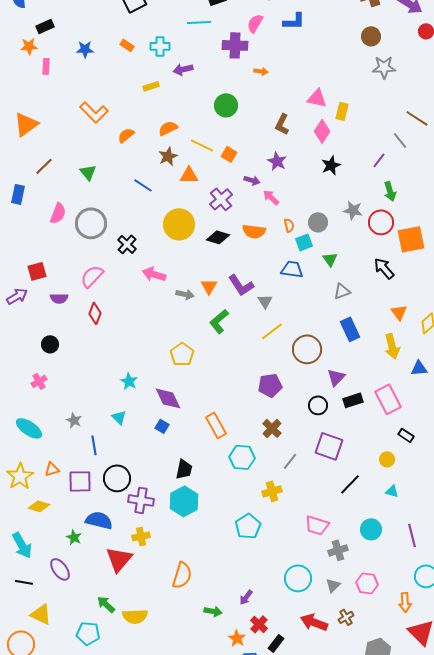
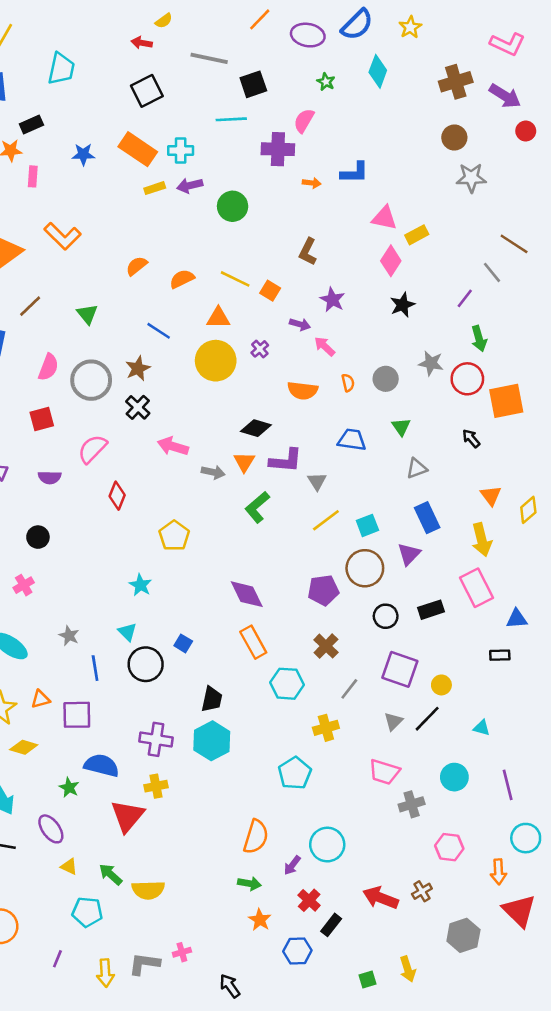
blue L-shape: (294, 21) -> (354, 173), moved
orange rectangle: (127, 45) -> (138, 149), size x2.0
purple arrow: (183, 69) -> (190, 186), moved
yellow rectangle: (151, 86) -> (155, 188), moved
green circle: (226, 105) -> (233, 206), moved
yellow rectangle: (342, 111) -> (417, 235), turned 48
orange L-shape: (94, 112) -> (63, 236), moved
brown L-shape: (282, 124) -> (308, 252), moved
orange semicircle: (168, 128) -> (182, 279), moved
brown star: (168, 156) -> (138, 368), moved
purple cross: (221, 199) -> (260, 349), size x0.6
yellow circle: (179, 224) -> (216, 361), moved
black diamond: (218, 237) -> (256, 428), moved
cyan square: (304, 242) -> (367, 525), moved
black arrow: (384, 268) -> (471, 438), size x0.7
red square: (37, 271) -> (42, 419), moved
purple L-shape: (241, 285) -> (286, 461), turned -52
red diamond: (95, 313) -> (117, 496), moved
brown circle: (307, 349) -> (365, 568), moved
yellow pentagon: (182, 354) -> (174, 536), moved
blue triangle: (419, 368) -> (517, 619), moved
purple triangle: (336, 377) -> (409, 554), moved
purple diamond: (168, 398) -> (247, 594), moved
pink rectangle: (388, 399) -> (476, 588), moved
black rectangle: (406, 435) -> (500, 655), turned -35
yellow circle: (387, 459) -> (441, 685), moved
black circle: (117, 478) -> (146, 664), moved
orange semicircle: (182, 575) -> (256, 837), moved
cyan circle: (298, 578) -> (327, 845), moved
gray triangle: (333, 585) -> (393, 721), moved
yellow triangle: (41, 614) -> (69, 867), moved, size x0.6
orange star: (237, 638) -> (260, 920), moved

